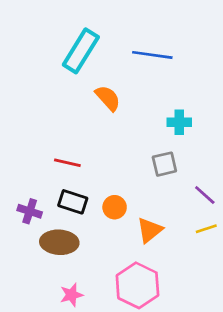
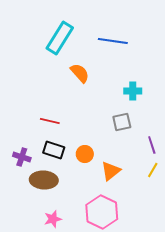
purple line: (205, 195) -> (152, 145), turned 30
yellow line: (206, 229) -> (153, 170), turned -42

